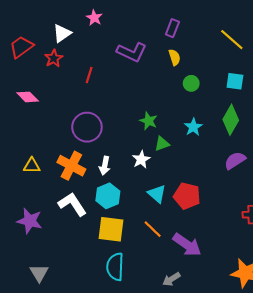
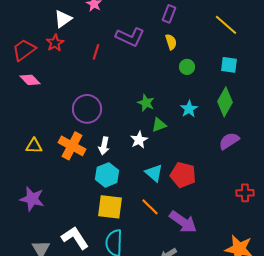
red trapezoid: (21, 47) -> (24, 50), moved
red line: (89, 75) -> (96, 52), moved
white L-shape: (72, 204) -> (75, 238), moved

